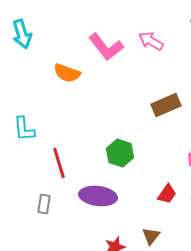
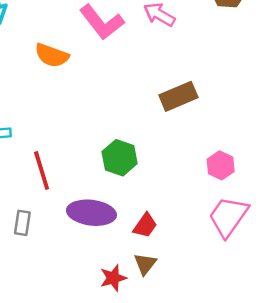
red trapezoid: (167, 194) -> (145, 225), moved
brown triangle: (151, 236) -> (145, 264), moved

